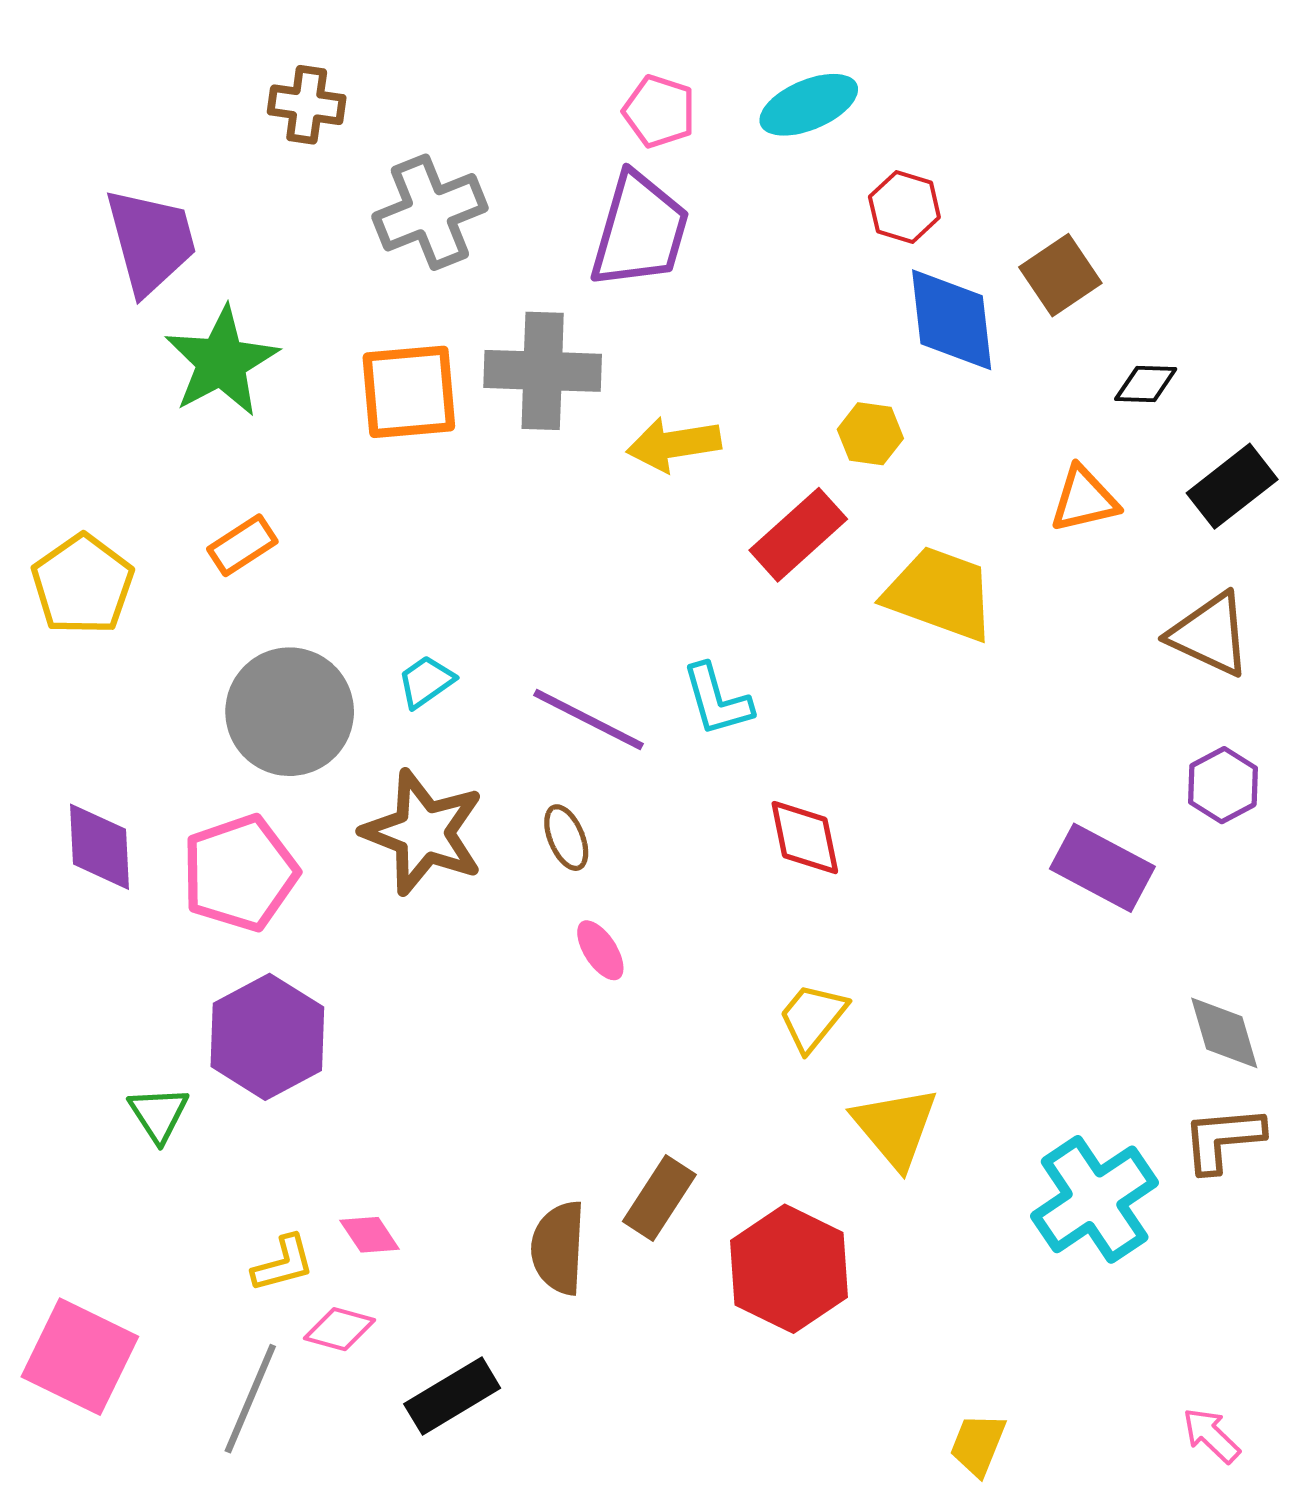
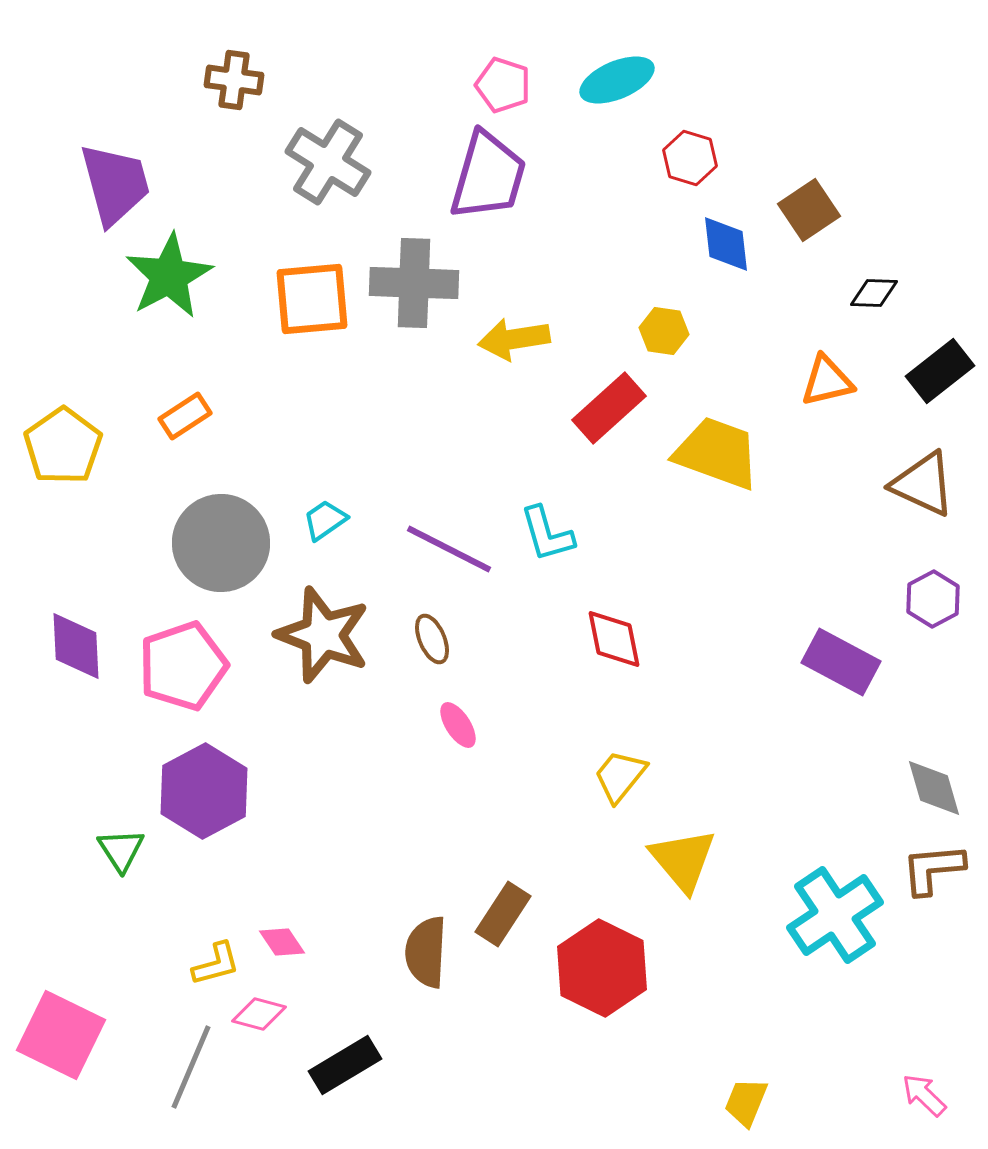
gray cross: (430, 212) -> (328, 162), turned -36
blue diamond: (952, 320) -> (726, 244), size x0.7

